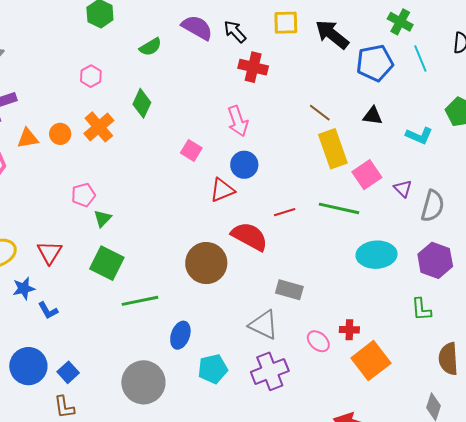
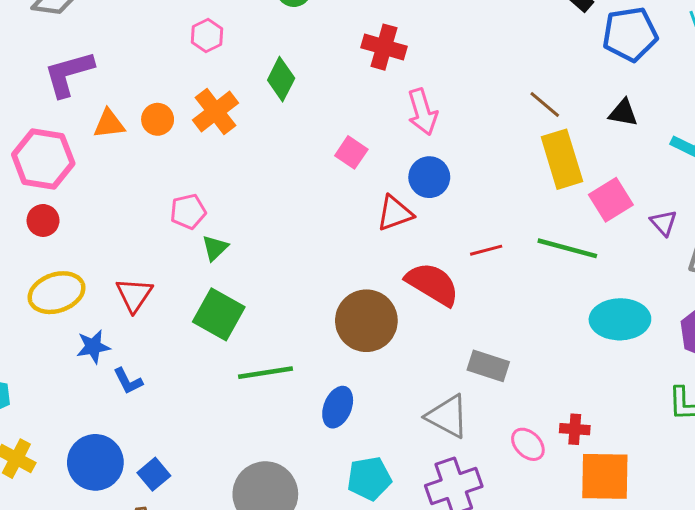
red cross: (253, 67) -> (384, 47), moved
blue ellipse: (180, 335) -> (338, 407), moved
orange square: (371, 361) -> (605, 476), turned 36

